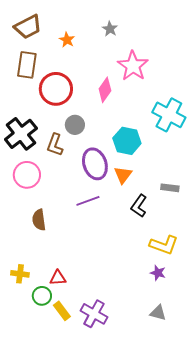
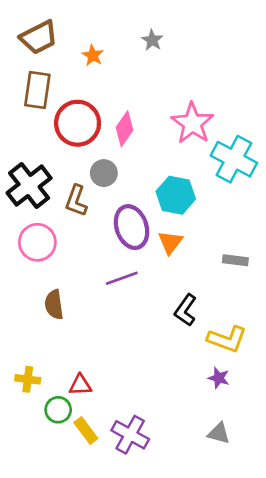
pink star: (133, 66) -> (192, 123), moved
pink diamond: (105, 90) -> (125, 129), moved
black L-shape: (139, 206) -> (186, 310), moved

